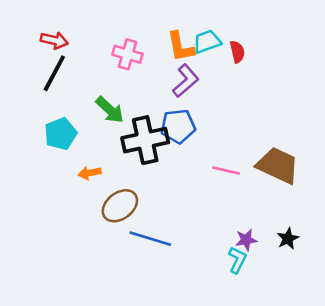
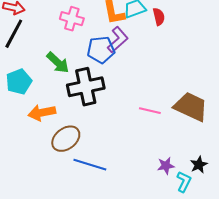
blue pentagon: (178, 126) -> (101, 50), moved
orange arrow: (90, 173) -> (42, 113), size x1.5
cyan L-shape: (237, 260) -> (184, 182), moved

